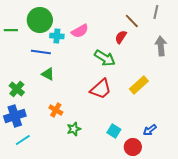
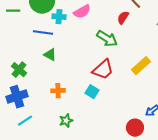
orange cross: (56, 110) -> (58, 91), turned -32
green star: (74, 129) -> (66, 121), moved
cyan square: (114, 131) -> (92, 92), moved

